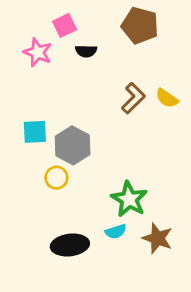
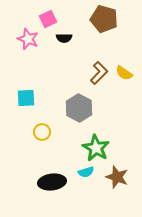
gray hexagon: (73, 145) -> (79, 108), moved

